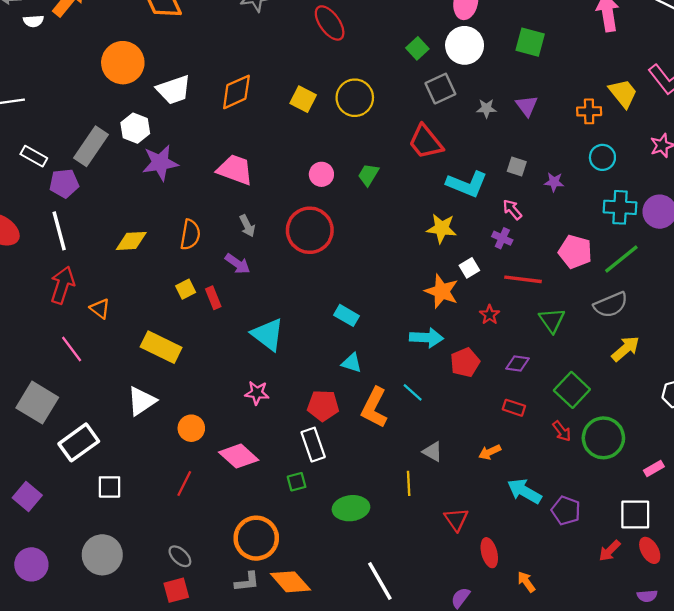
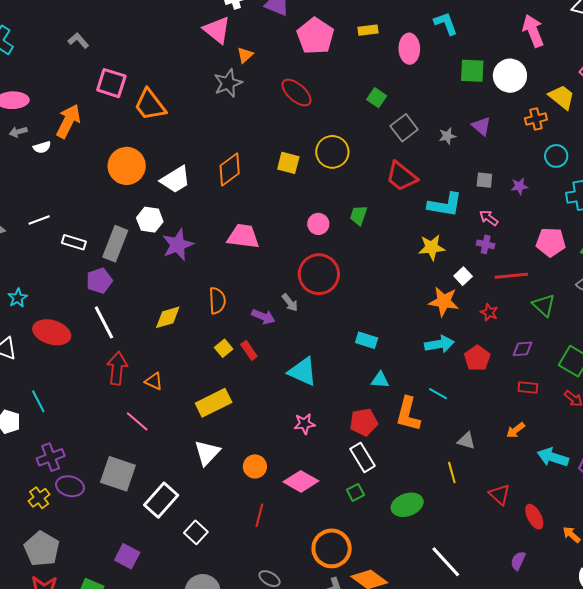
white circle: (465, 45) -> (510, 76), moved
white rectangle: (34, 156) -> (74, 242), moved
gray arrow: (247, 226) -> (290, 303), moved
yellow rectangle: (161, 347) -> (214, 403), turned -40
white square: (110, 487) -> (196, 532), turned -35

